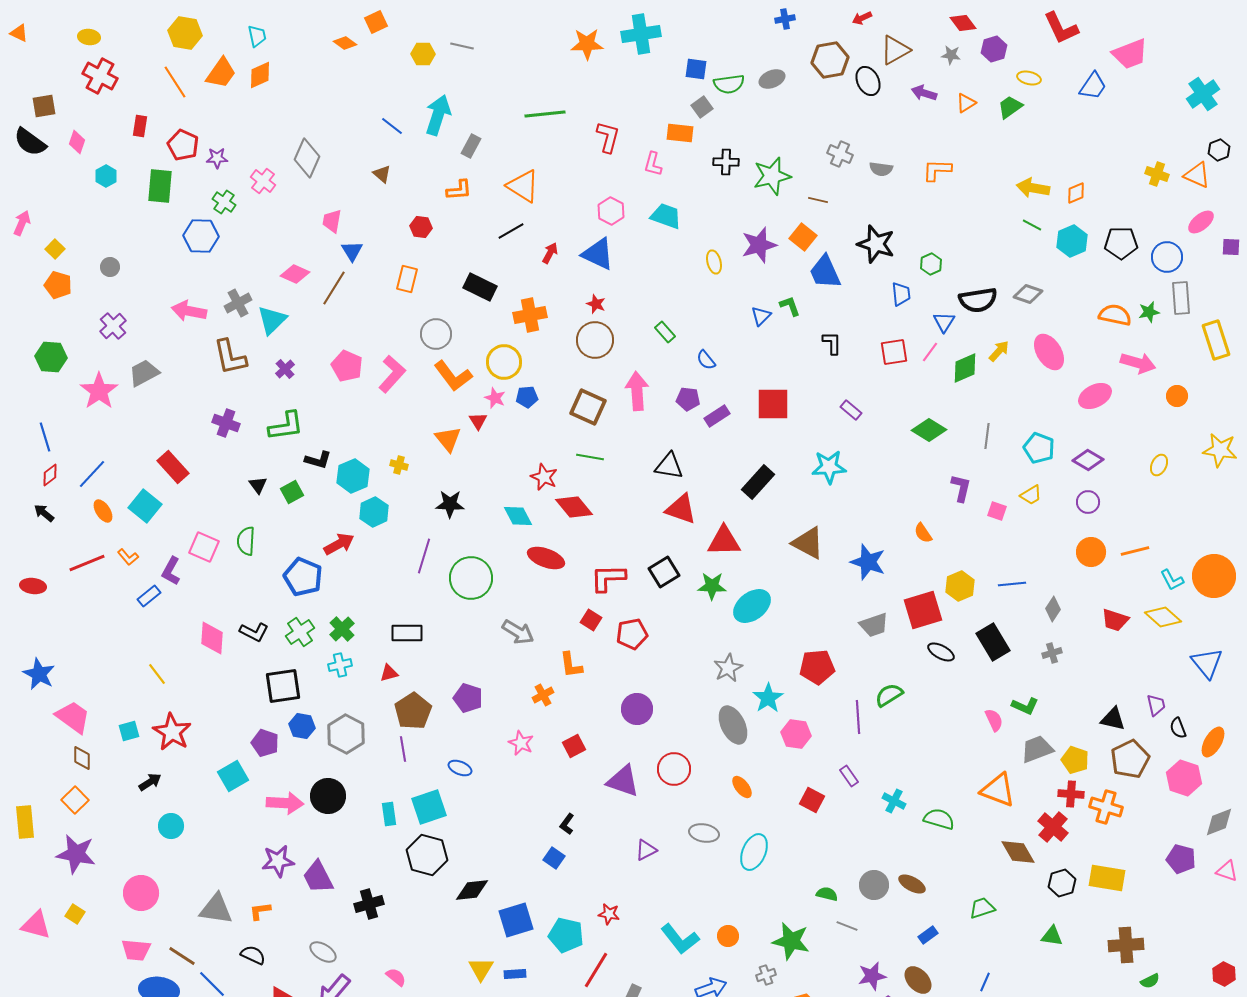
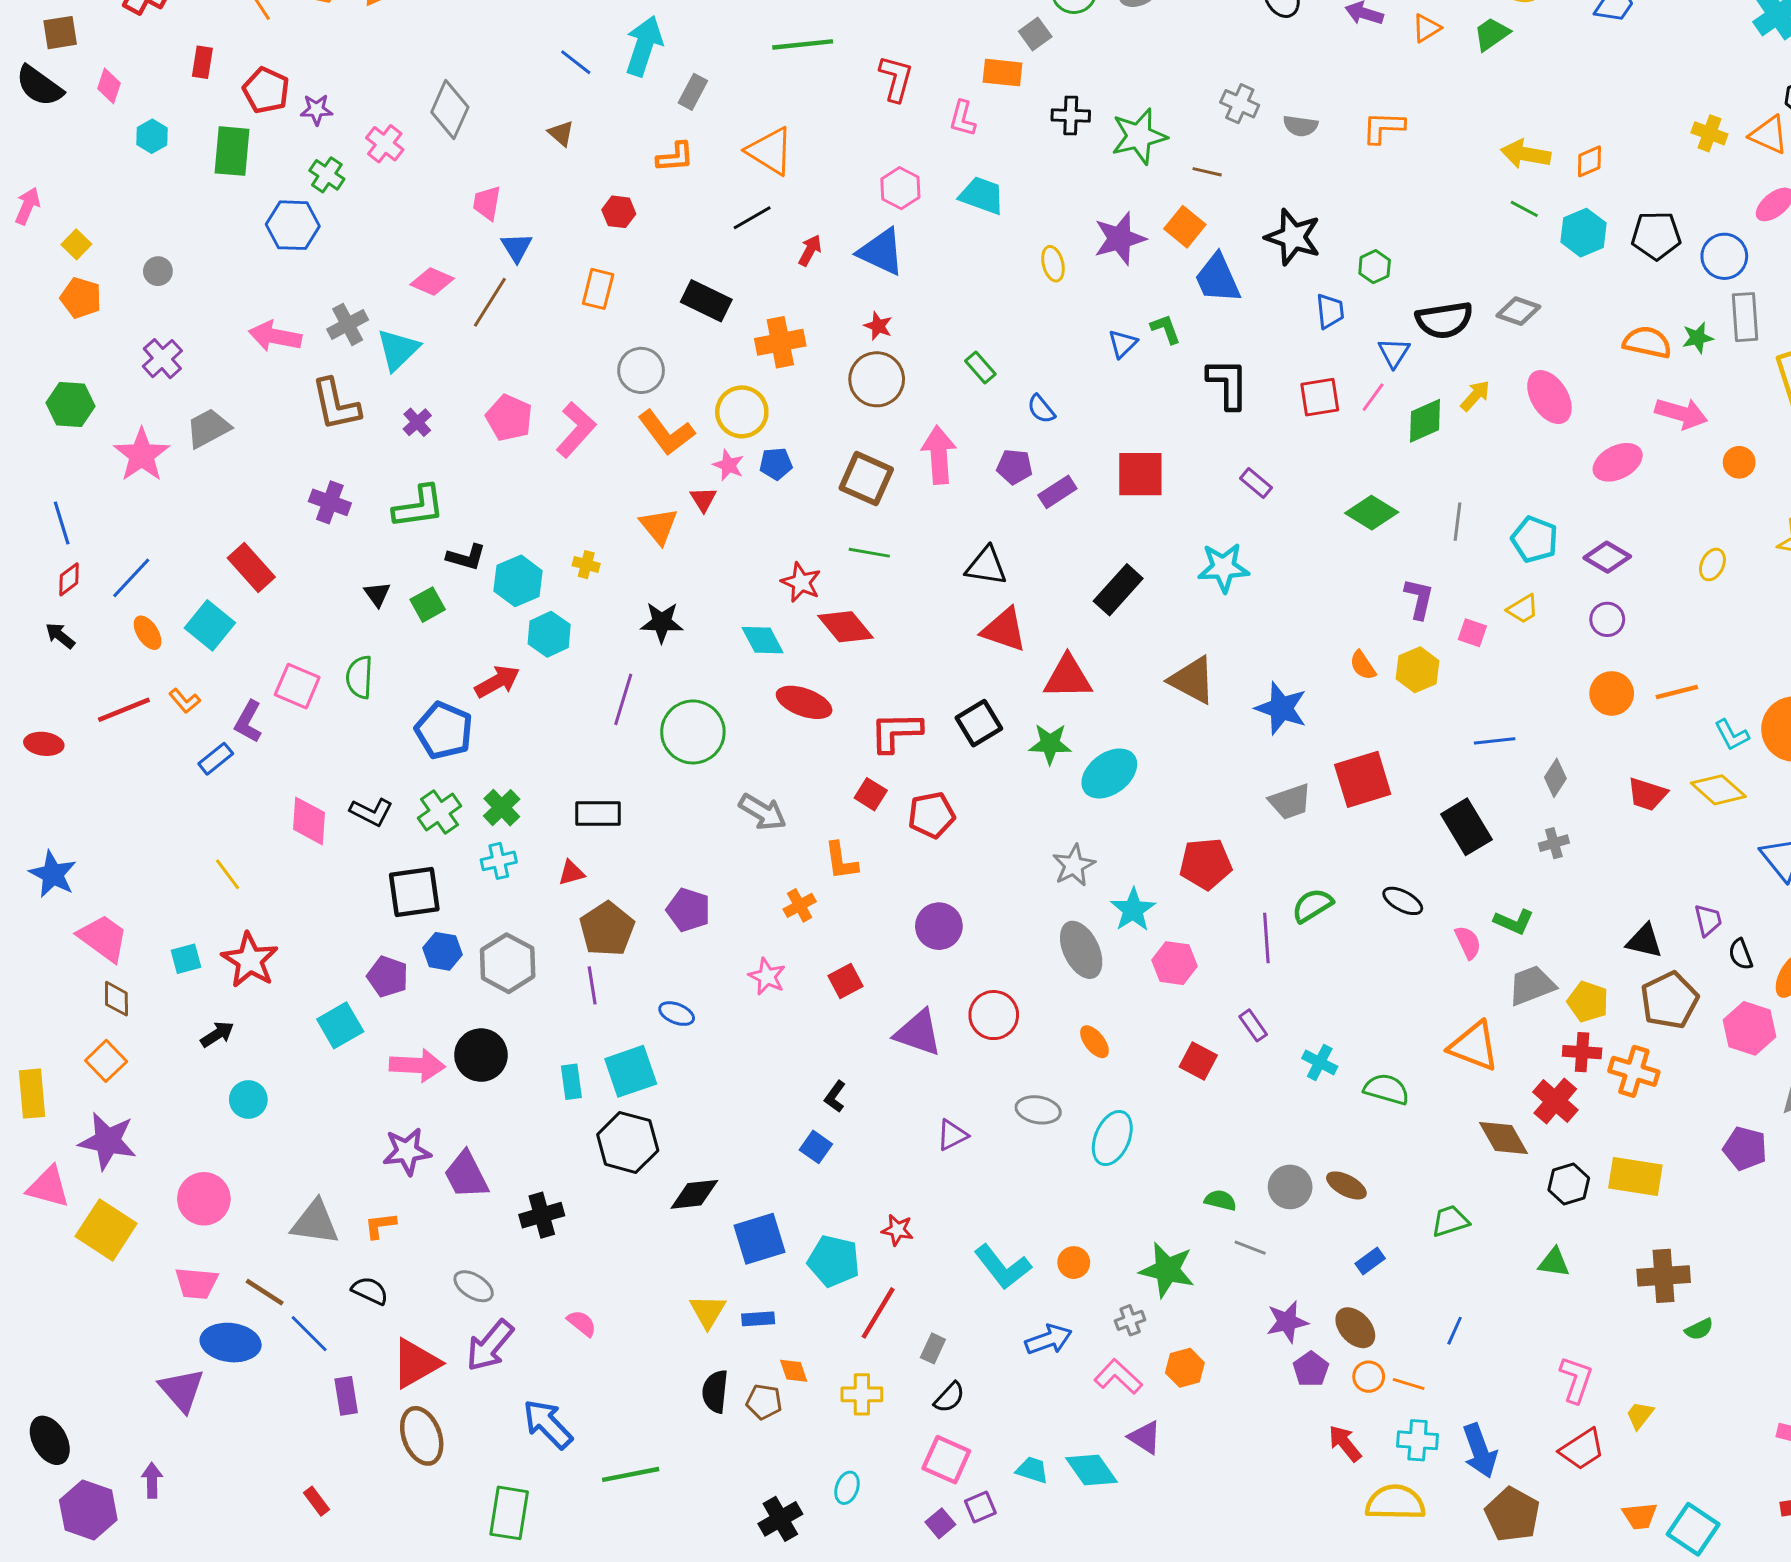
black L-shape: (832, 343) -> (1228, 384), size x1.5
yellow hexagon: (960, 586) -> (1418, 670), moved
black ellipse: (941, 652) -> (1403, 901), moved
yellow square: (75, 914) -> (106, 1230), size x2.0
pink triangle: (36, 925) -> (48, 1187), moved

